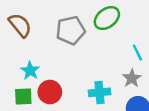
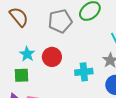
red circle: (50, 92) -> (52, 57), moved

